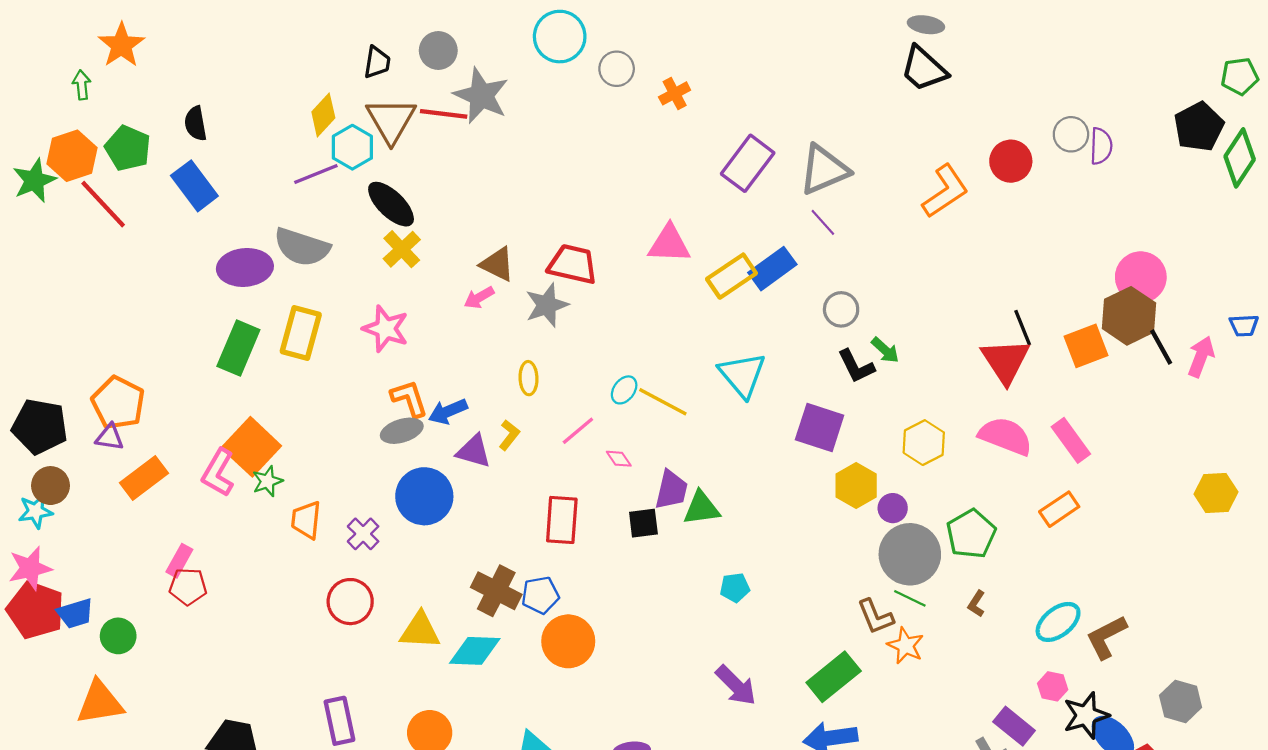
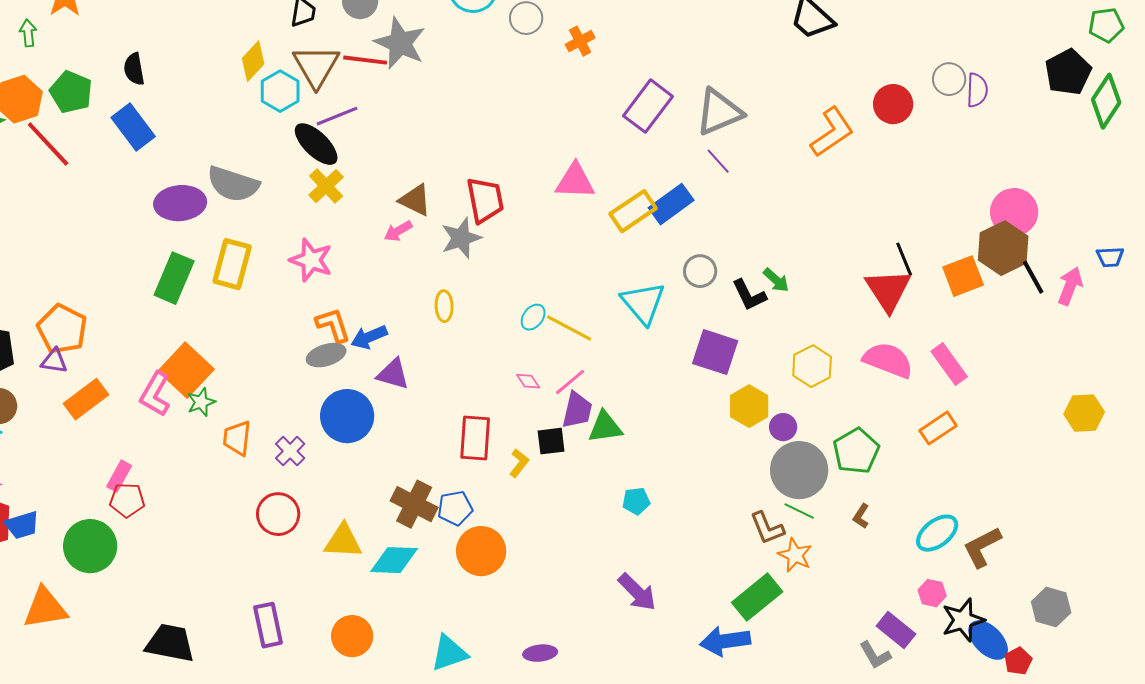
purple line: (316, 174) -> (337, 116), moved
red trapezoid: (573, 264) -> (485, 200), turned 66
gray circle: (841, 309) -> (700, 271), moved
pink line: (578, 431) -> (570, 382), moved
yellow L-shape: (509, 435) -> (519, 463), moved
green circle: (118, 636) -> (90, 546), moved, size x1.6
green rectangle: (834, 677) -> (757, 597), moved

